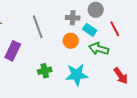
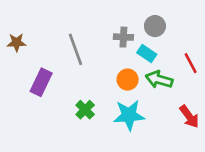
red line: (115, 29) -> (191, 63), moved
orange circle: (71, 41) -> (128, 80), moved
green cross: (45, 71) -> (85, 110), turned -32

